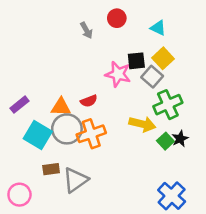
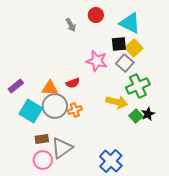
cyan triangle: (158, 28) -> (130, 23), size x1.6
black square: (136, 61) -> (119, 44), moved
orange cross: (91, 134) -> (75, 110), size x0.6
pink circle: (19, 195) -> (43, 160), moved
blue cross: (172, 196) -> (111, 161), moved

